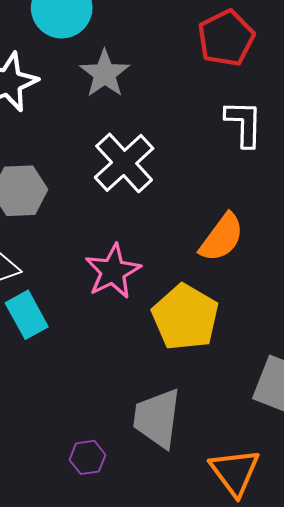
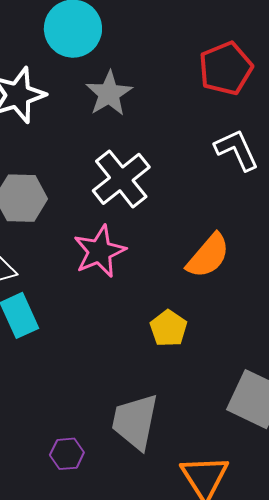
white L-shape: (244, 123) -> (237, 150), turned -30
pink star: (113, 271) -> (100, 251), moved
yellow pentagon: (185, 317) -> (168, 328), size x0.6

